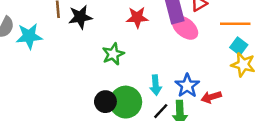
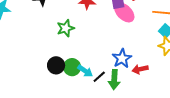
cyan arrow: (156, 85) -> (85, 71), moved, turned -56
green circle: (126, 102) -> (72, 67), size x0.7

